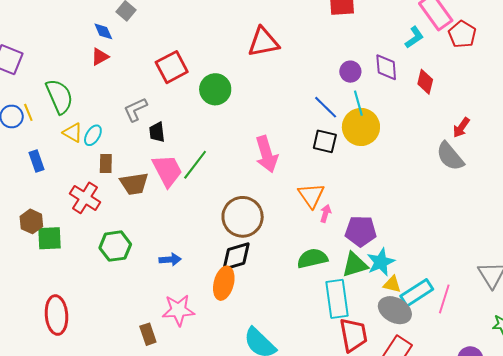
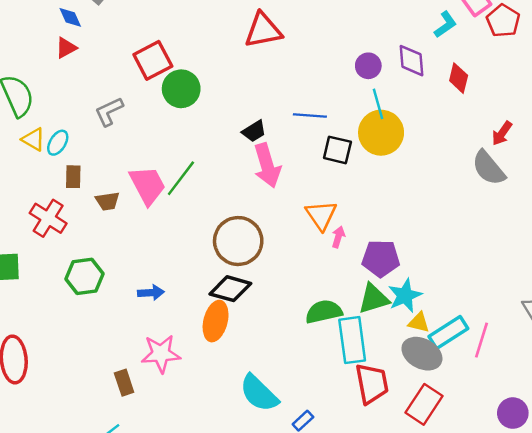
green circle: (215, 89) -> (181, 89), moved
blue line: (326, 107) -> (310, 115), moved, turned -40
black trapezoid: (157, 132) -> (254, 131), moved, turned -115
brown trapezoid: (134, 184) -> (107, 201), size x0.7
black diamond: (236, 256) -> (230, 289), turned 32
green semicircle: (312, 258) -> (324, 312), moved

